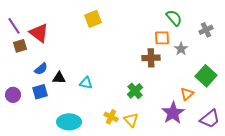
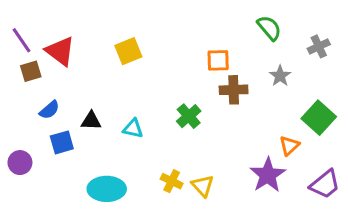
yellow square: (93, 19) -> (128, 51), moved
orange square: (162, 38) -> (218, 60), moved
blue semicircle: (41, 69) -> (49, 110), moved
green cross: (135, 91) -> (189, 116), moved
purple circle: (13, 95) -> (20, 163), moved

